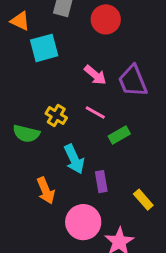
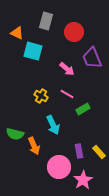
cyan square: (44, 48) -> (33, 51), turned 30
purple trapezoid: (133, 81) -> (92, 58), moved
green semicircle: (26, 134) -> (15, 134), moved
purple rectangle: (101, 182) -> (79, 151), moved

